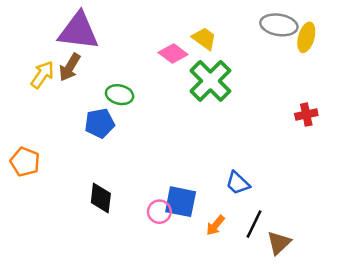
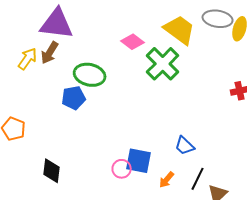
yellow trapezoid: (204, 39) -> (180, 30), moved, size x1.6
green ellipse: (120, 95) -> (90, 75), size x1.4
black diamond: (101, 198) -> (52, 171), moved

